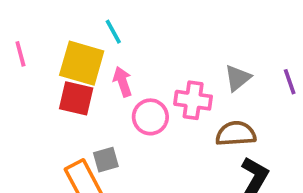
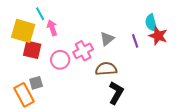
pink arrow: (123, 82) -> (52, 28), moved
red square: (76, 98) -> (32, 50), moved
pink cross: (193, 100) -> (83, 51), turned -36

